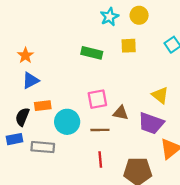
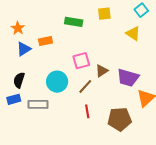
yellow triangle: (160, 95) -> (133, 33), moved
orange rectangle: (43, 106) -> (45, 41), moved
brown triangle: (121, 113) -> (102, 71), turned -40
brown line: (100, 130) -> (85, 86), turned -42

